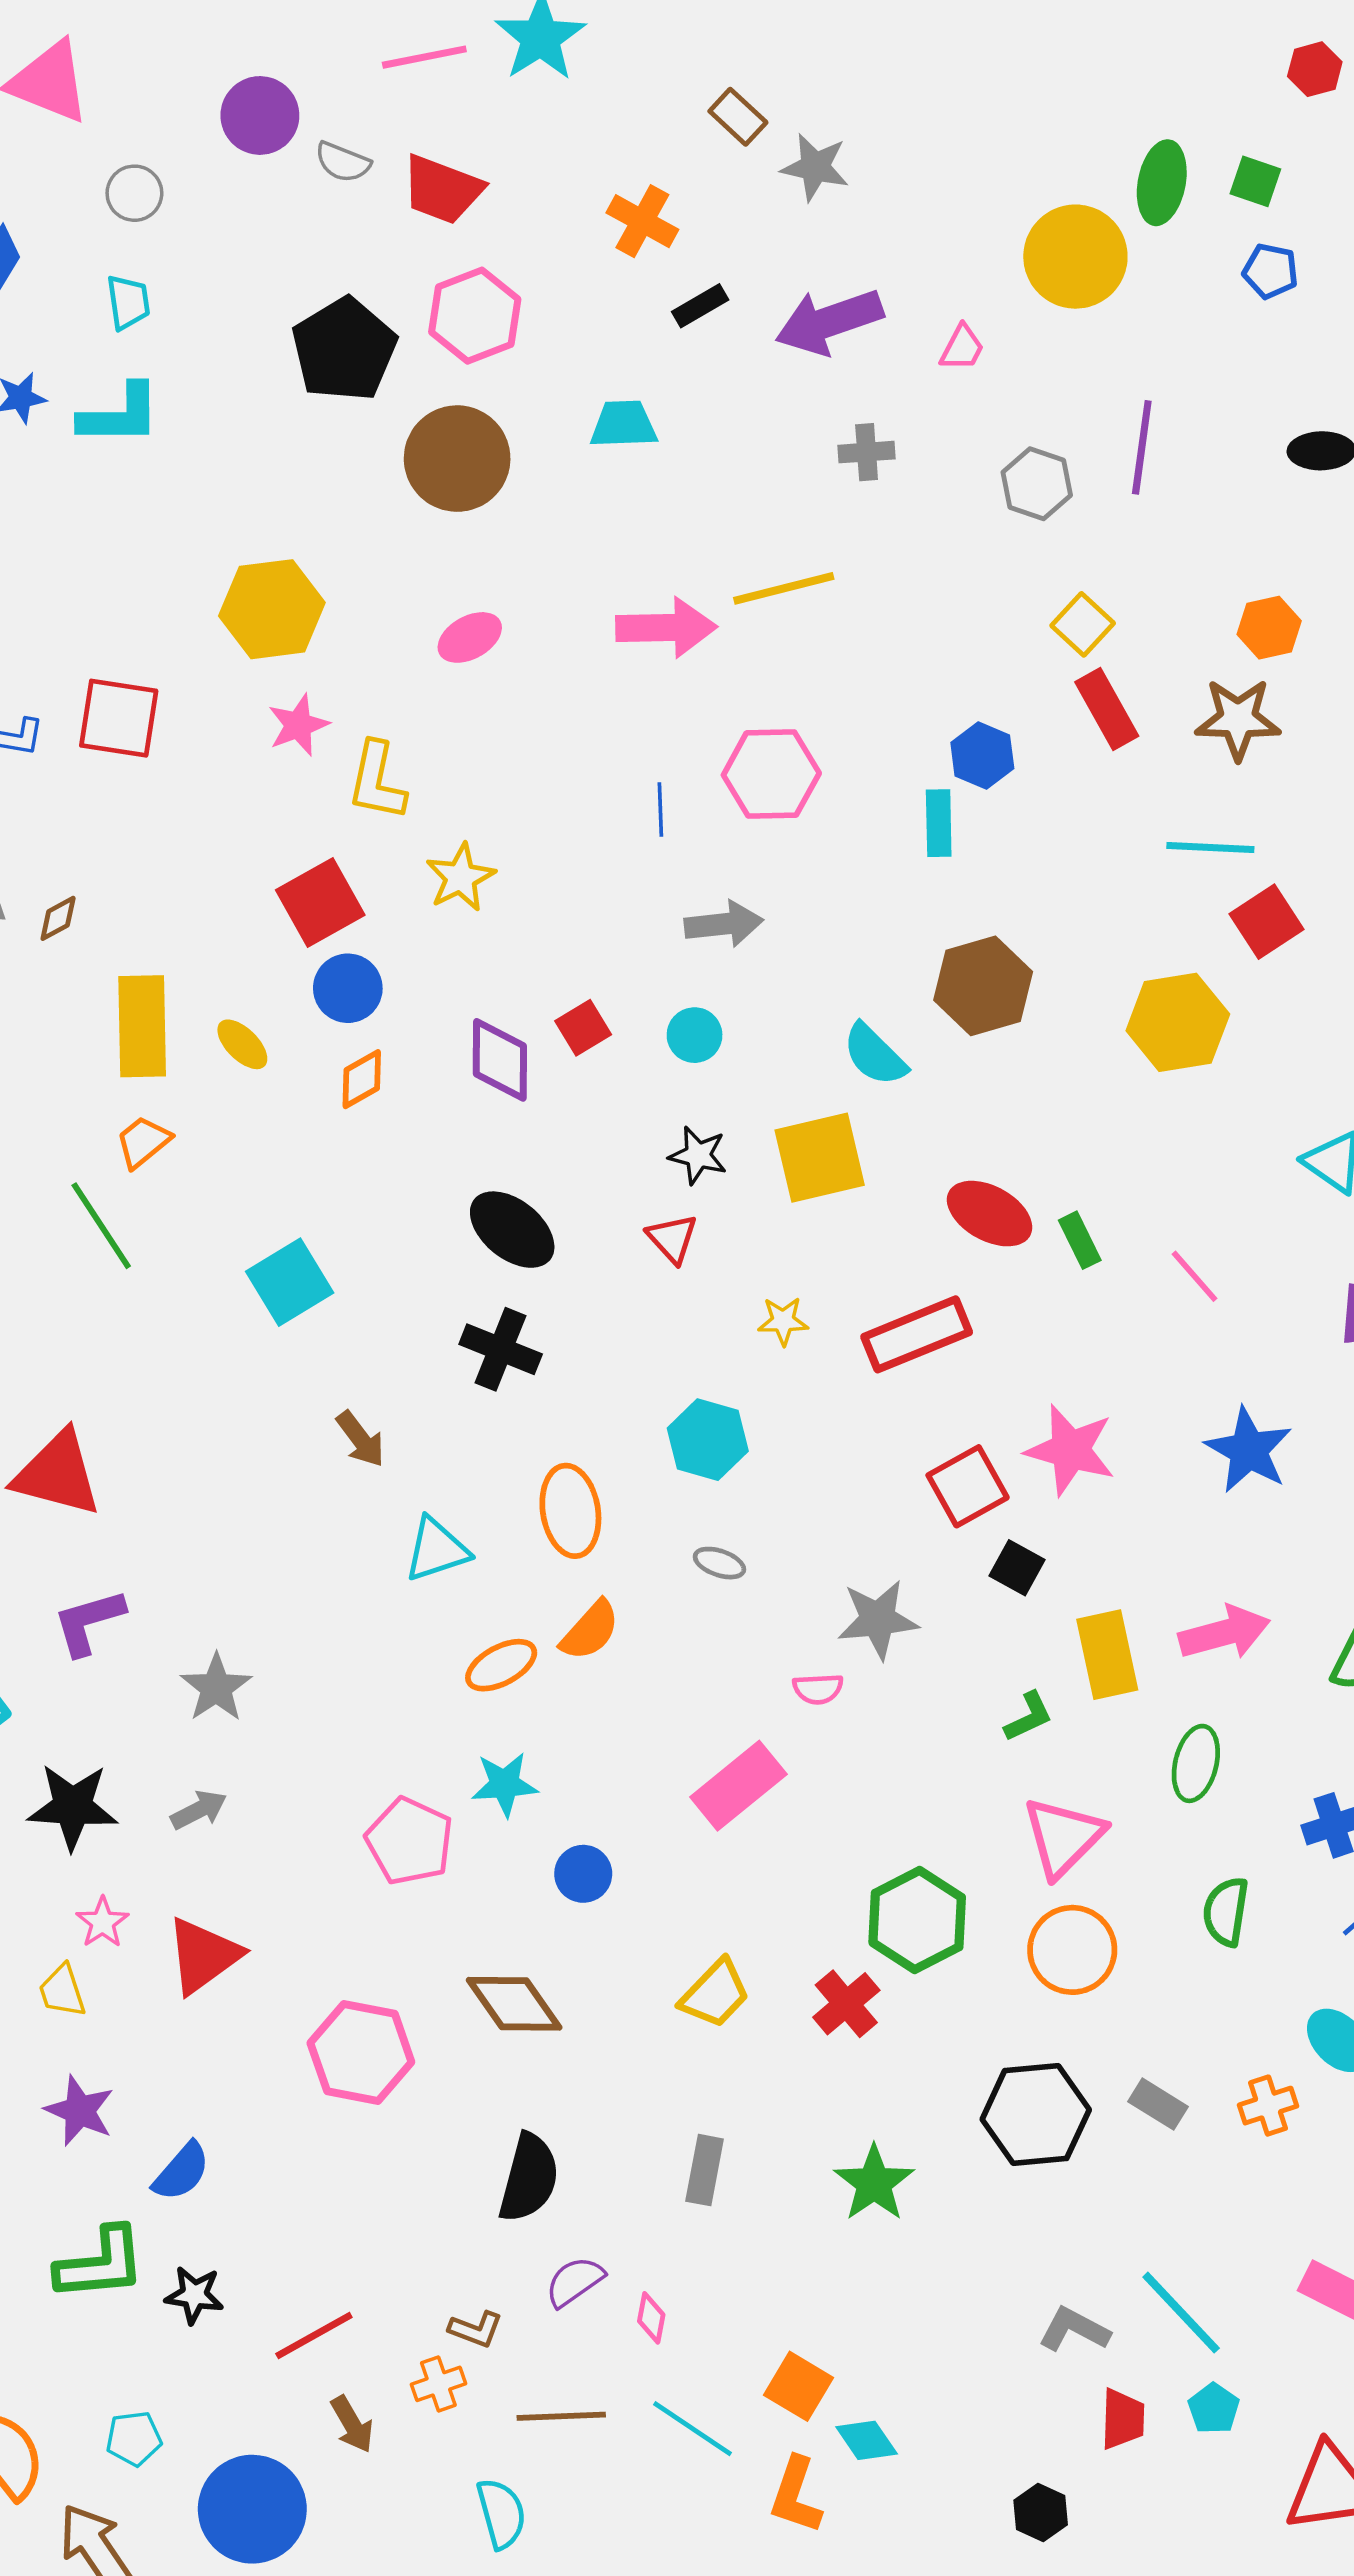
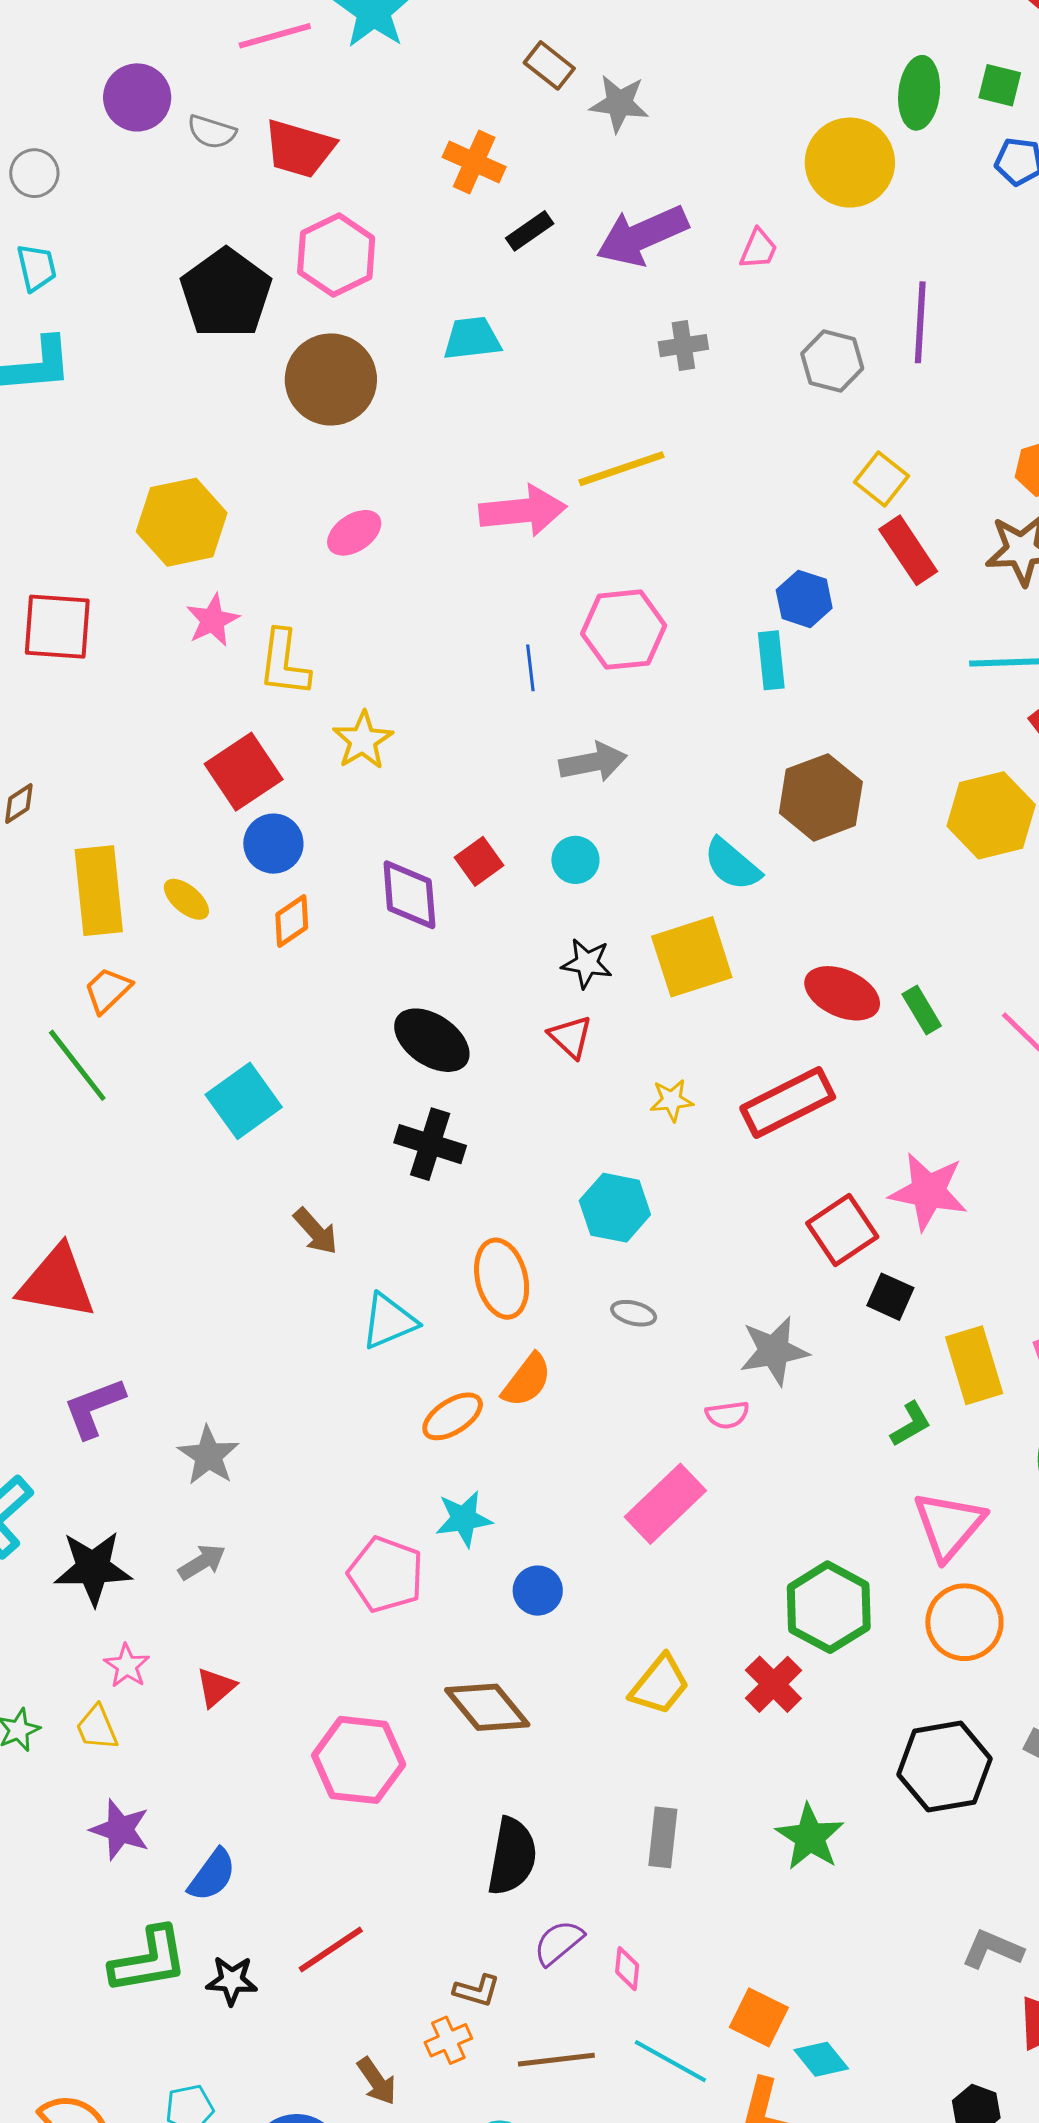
red triangle: (203, 1956) -> (216, 1687), size x0.6
red line: (314, 2336) -> (331, 1950), moved

